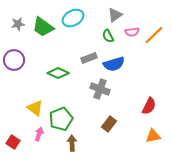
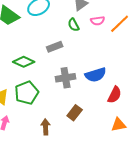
blue semicircle: (114, 64) -> (96, 75), moved
gray cross: (100, 89) -> (66, 78), turned -30
green pentagon: (61, 119) -> (27, 93), moved
brown arrow: (72, 143) -> (46, 127), moved

